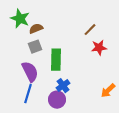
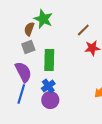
green star: (20, 19) -> (43, 19), moved
brown semicircle: (36, 29) -> (29, 29), turned -48
blue cross: (63, 86) -> (48, 86), moved

